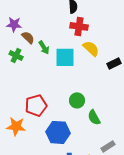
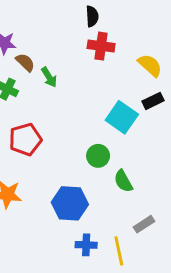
yellow semicircle: (91, 48) -> (150, 65), moved
cyan square: (65, 57) -> (122, 117), moved, turned 35
red pentagon: (36, 105) -> (25, 140), moved

